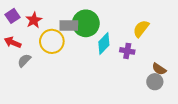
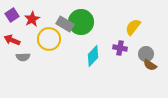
gray rectangle: (69, 25) -> (65, 24), turned 30
cyan diamond: (104, 44) -> (93, 56), moved
gray semicircle: (24, 60) -> (23, 57), turned -136
gray circle: (155, 82) -> (146, 54), moved

